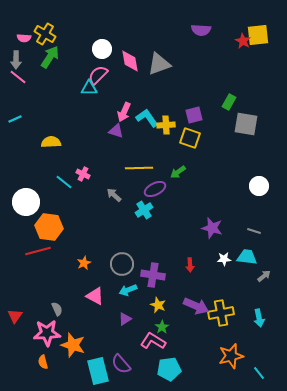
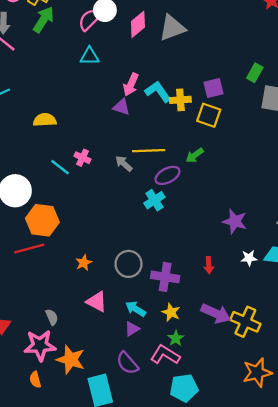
pink diamond: (130, 61) -> (138, 24), turned 60
pink semicircle: (98, 75) -> (90, 20), moved
gray arrow: (114, 195) -> (124, 164), moved
cyan arrow: (128, 290) -> (136, 309), moved, turned 54
yellow cross: (221, 313) -> (245, 322), turned 35
purple semicircle: (121, 364) -> (127, 363), moved

